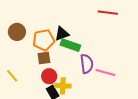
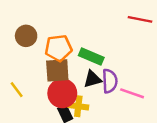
black triangle: (62, 34) -> (92, 79), moved
brown square: (44, 58) -> (57, 70), size x1.5
red circle: (49, 76) -> (62, 93), size x1.5

